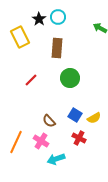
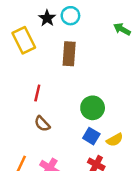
green circle: (70, 78) -> (93, 108), moved
red line: (31, 80) -> (37, 93), turned -32
brown semicircle: (49, 121) -> (42, 124), moved

